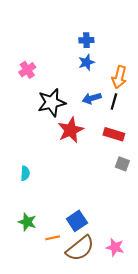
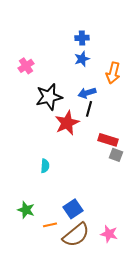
black line: (114, 101) -> (89, 109), moved
red rectangle: (114, 134) -> (108, 140), moved
cyan semicircle: (25, 173) -> (45, 166), moved

